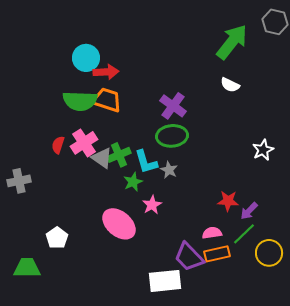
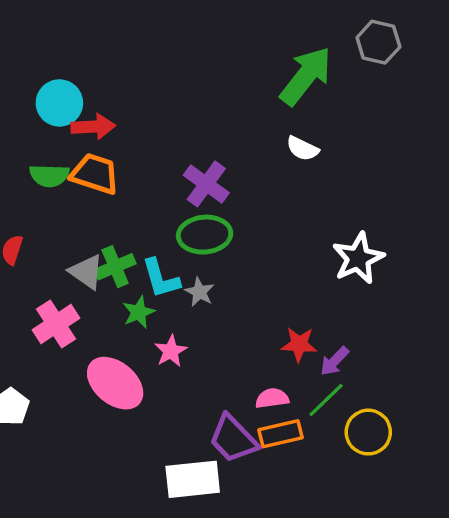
green semicircle: (80, 101) -> (49, 176), size x0.7
pink cross: (84, 143) -> (56, 324), moved
white star: (263, 150) -> (358, 258), size x1.4

